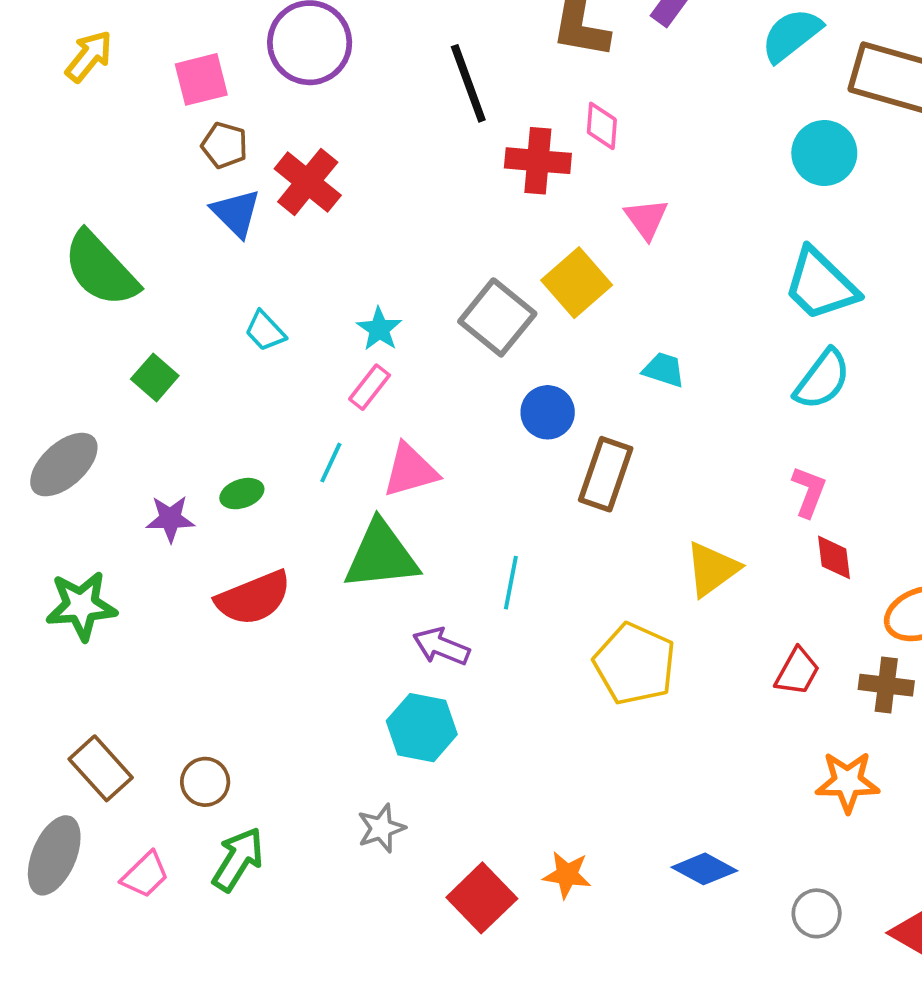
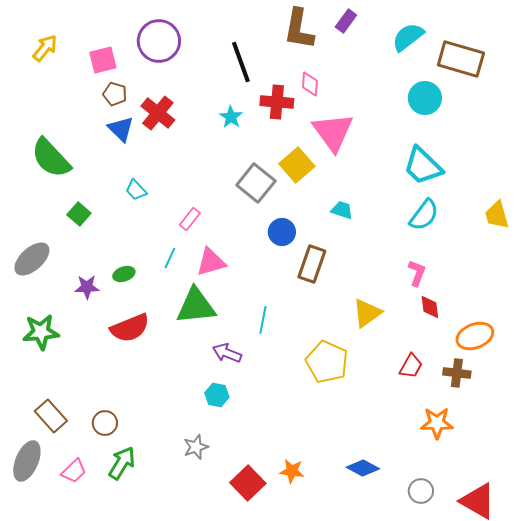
pink triangle: (646, 219) -> (333, 132), size x1.8
cyan star: (379, 329) -> (231, 117), moved
cyan hexagon: (422, 728) -> (217, 395), size x0.7

